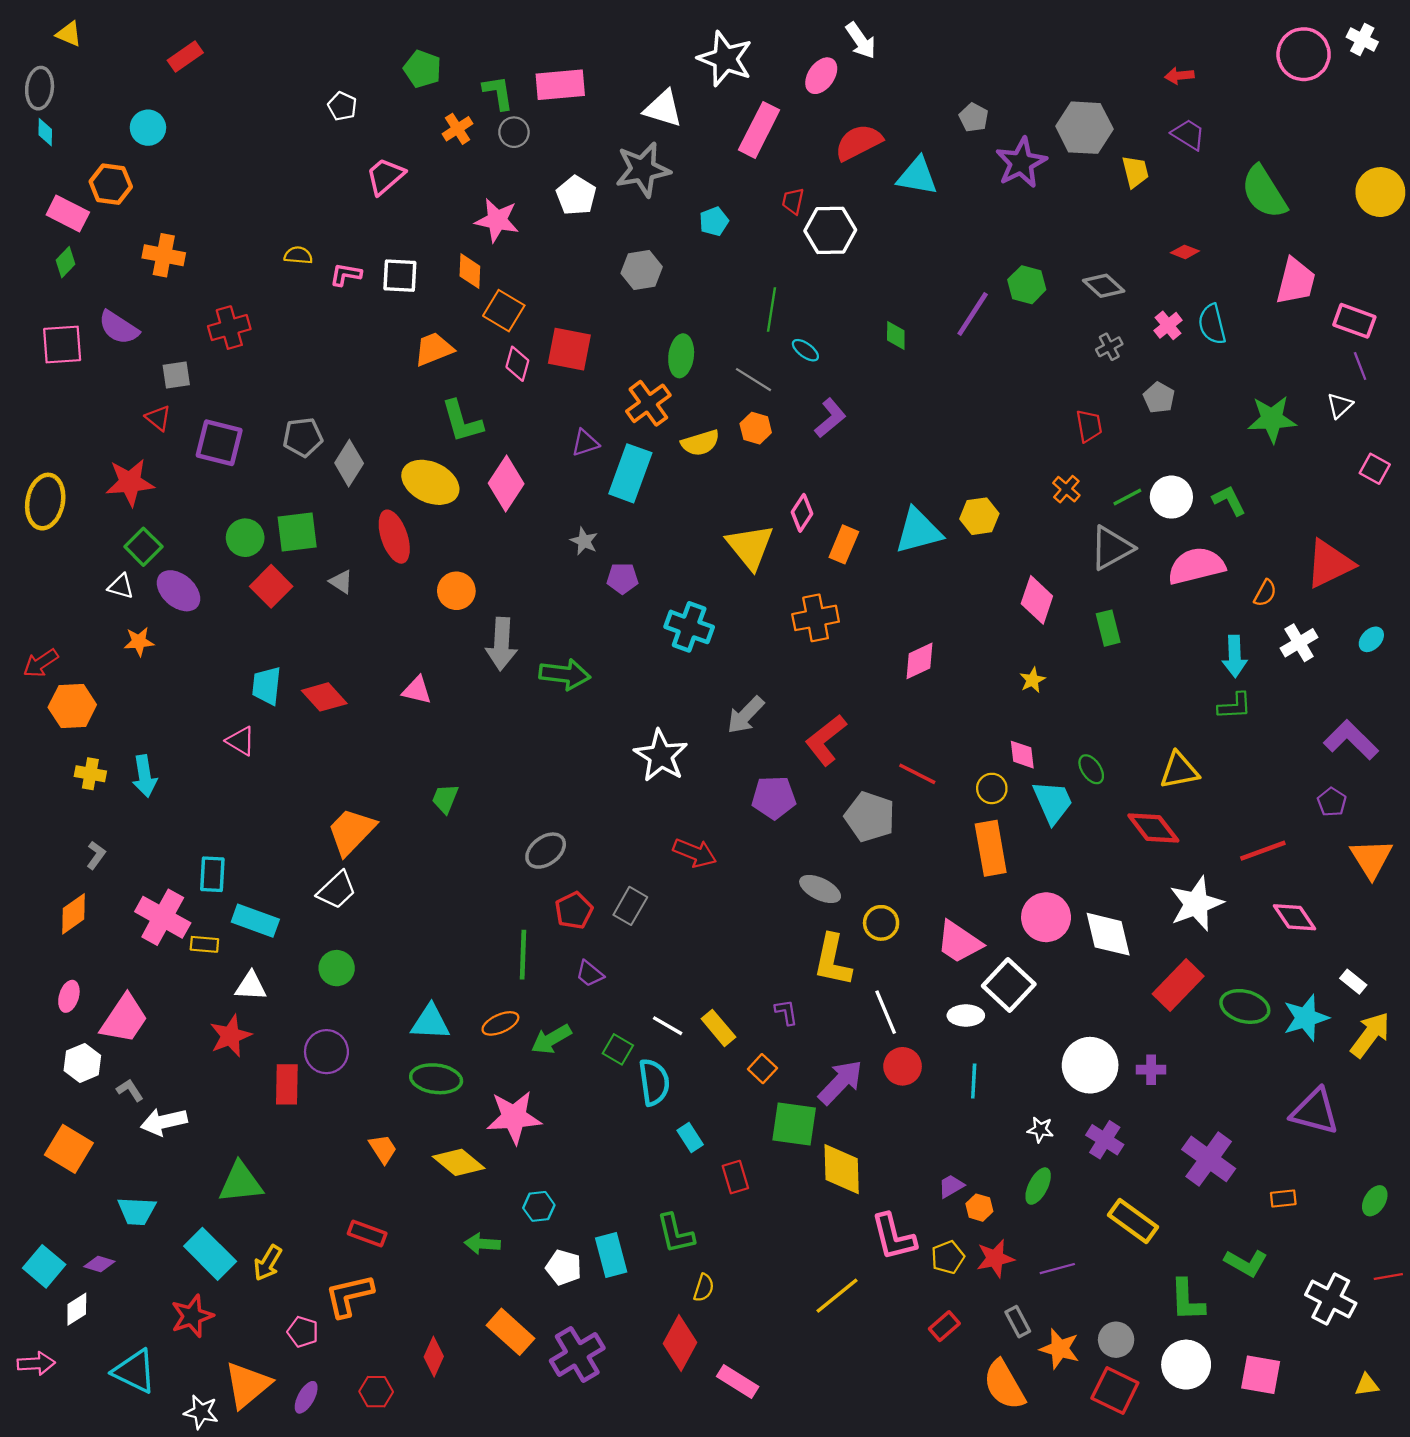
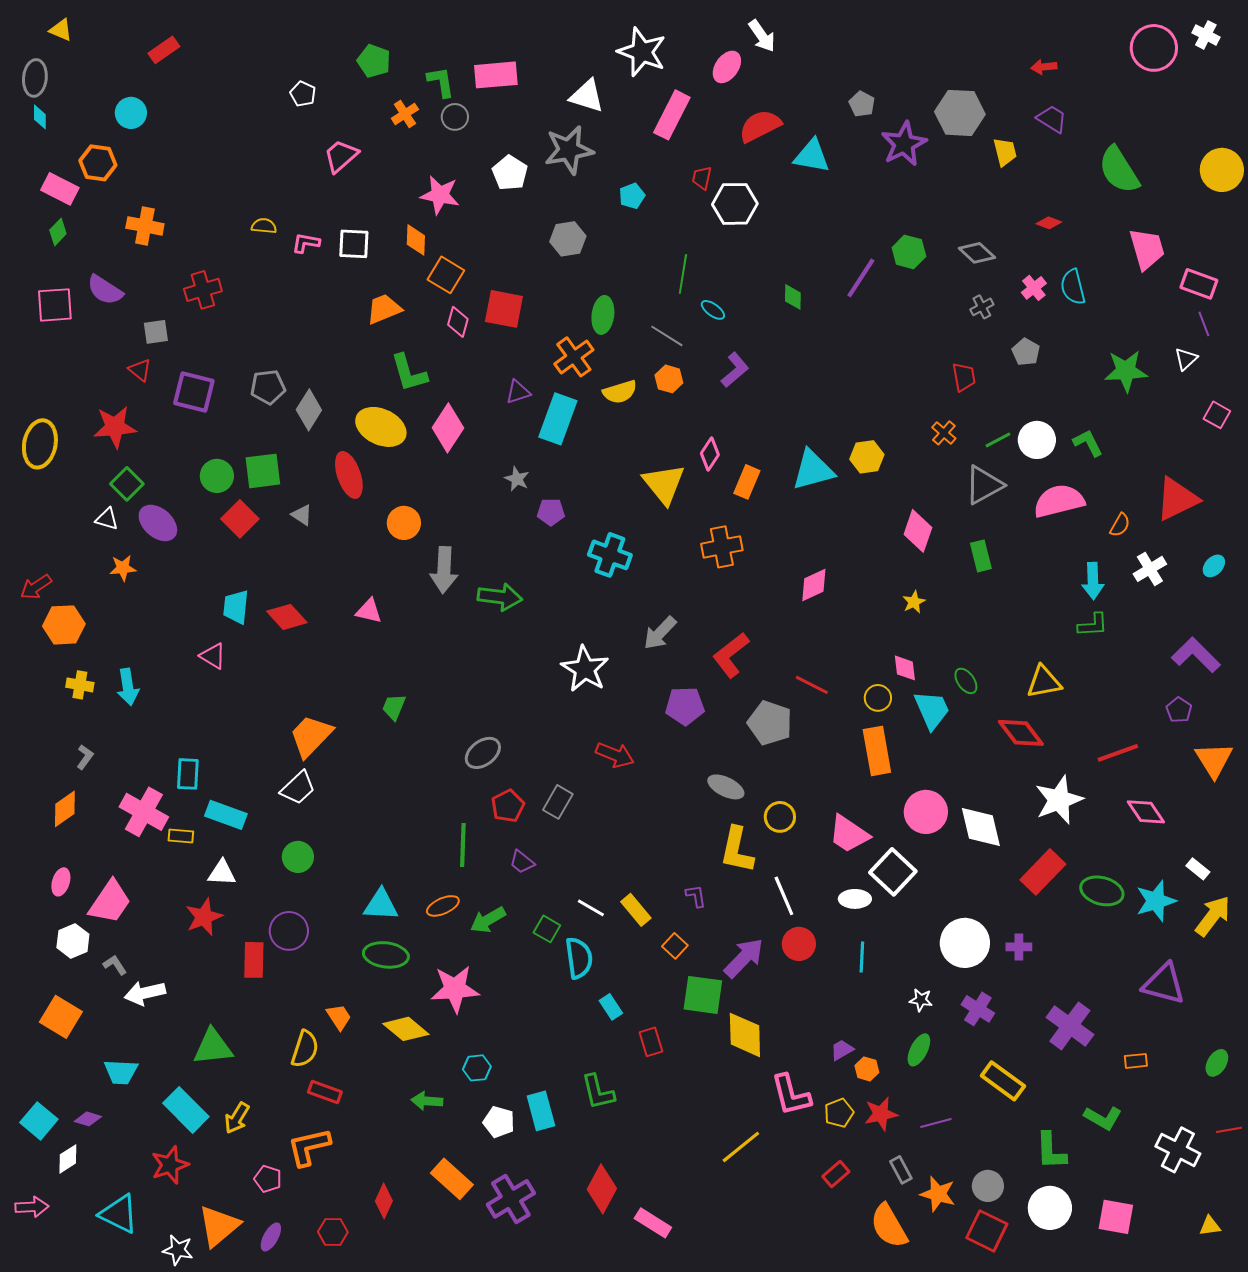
pink trapezoid: (1296, 281) -> (1147, 249), turned -30
yellow semicircle: (704, 1288) -> (305, 1049), moved, size x1.5

